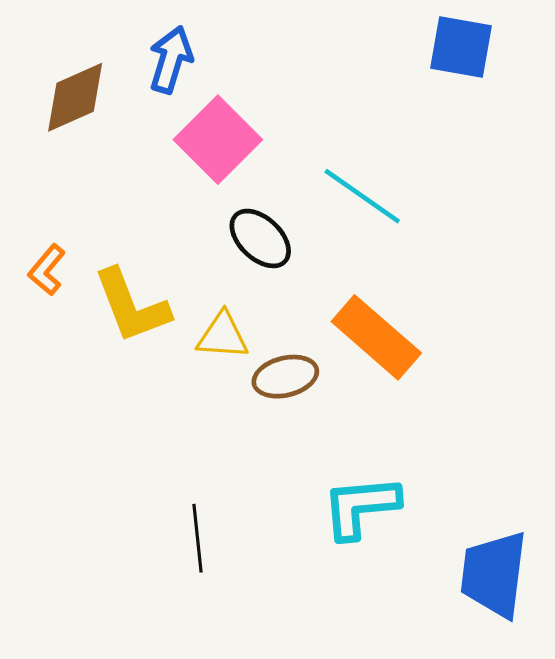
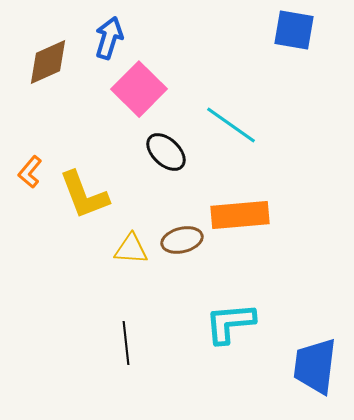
yellow triangle: (223, 336) -> (131, 249), moved
orange rectangle: (376, 337) -> (240, 215), turned -46

